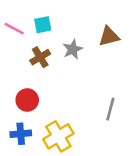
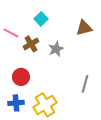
cyan square: (43, 25) -> (41, 19), moved, turned -32
pink line: (14, 29) -> (11, 33), moved
gray star: (73, 49) -> (56, 49), moved

